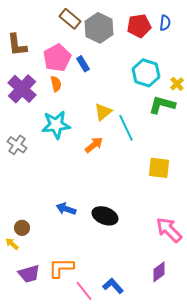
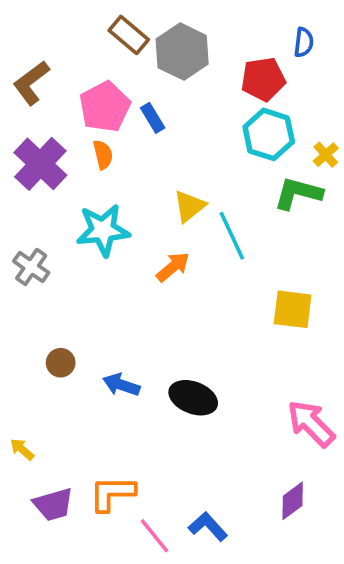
red pentagon: (139, 26) -> (263, 79), moved
brown L-shape: (17, 45) -> (31, 83), turned 60
brown circle: (22, 228) -> (61, 363), moved

